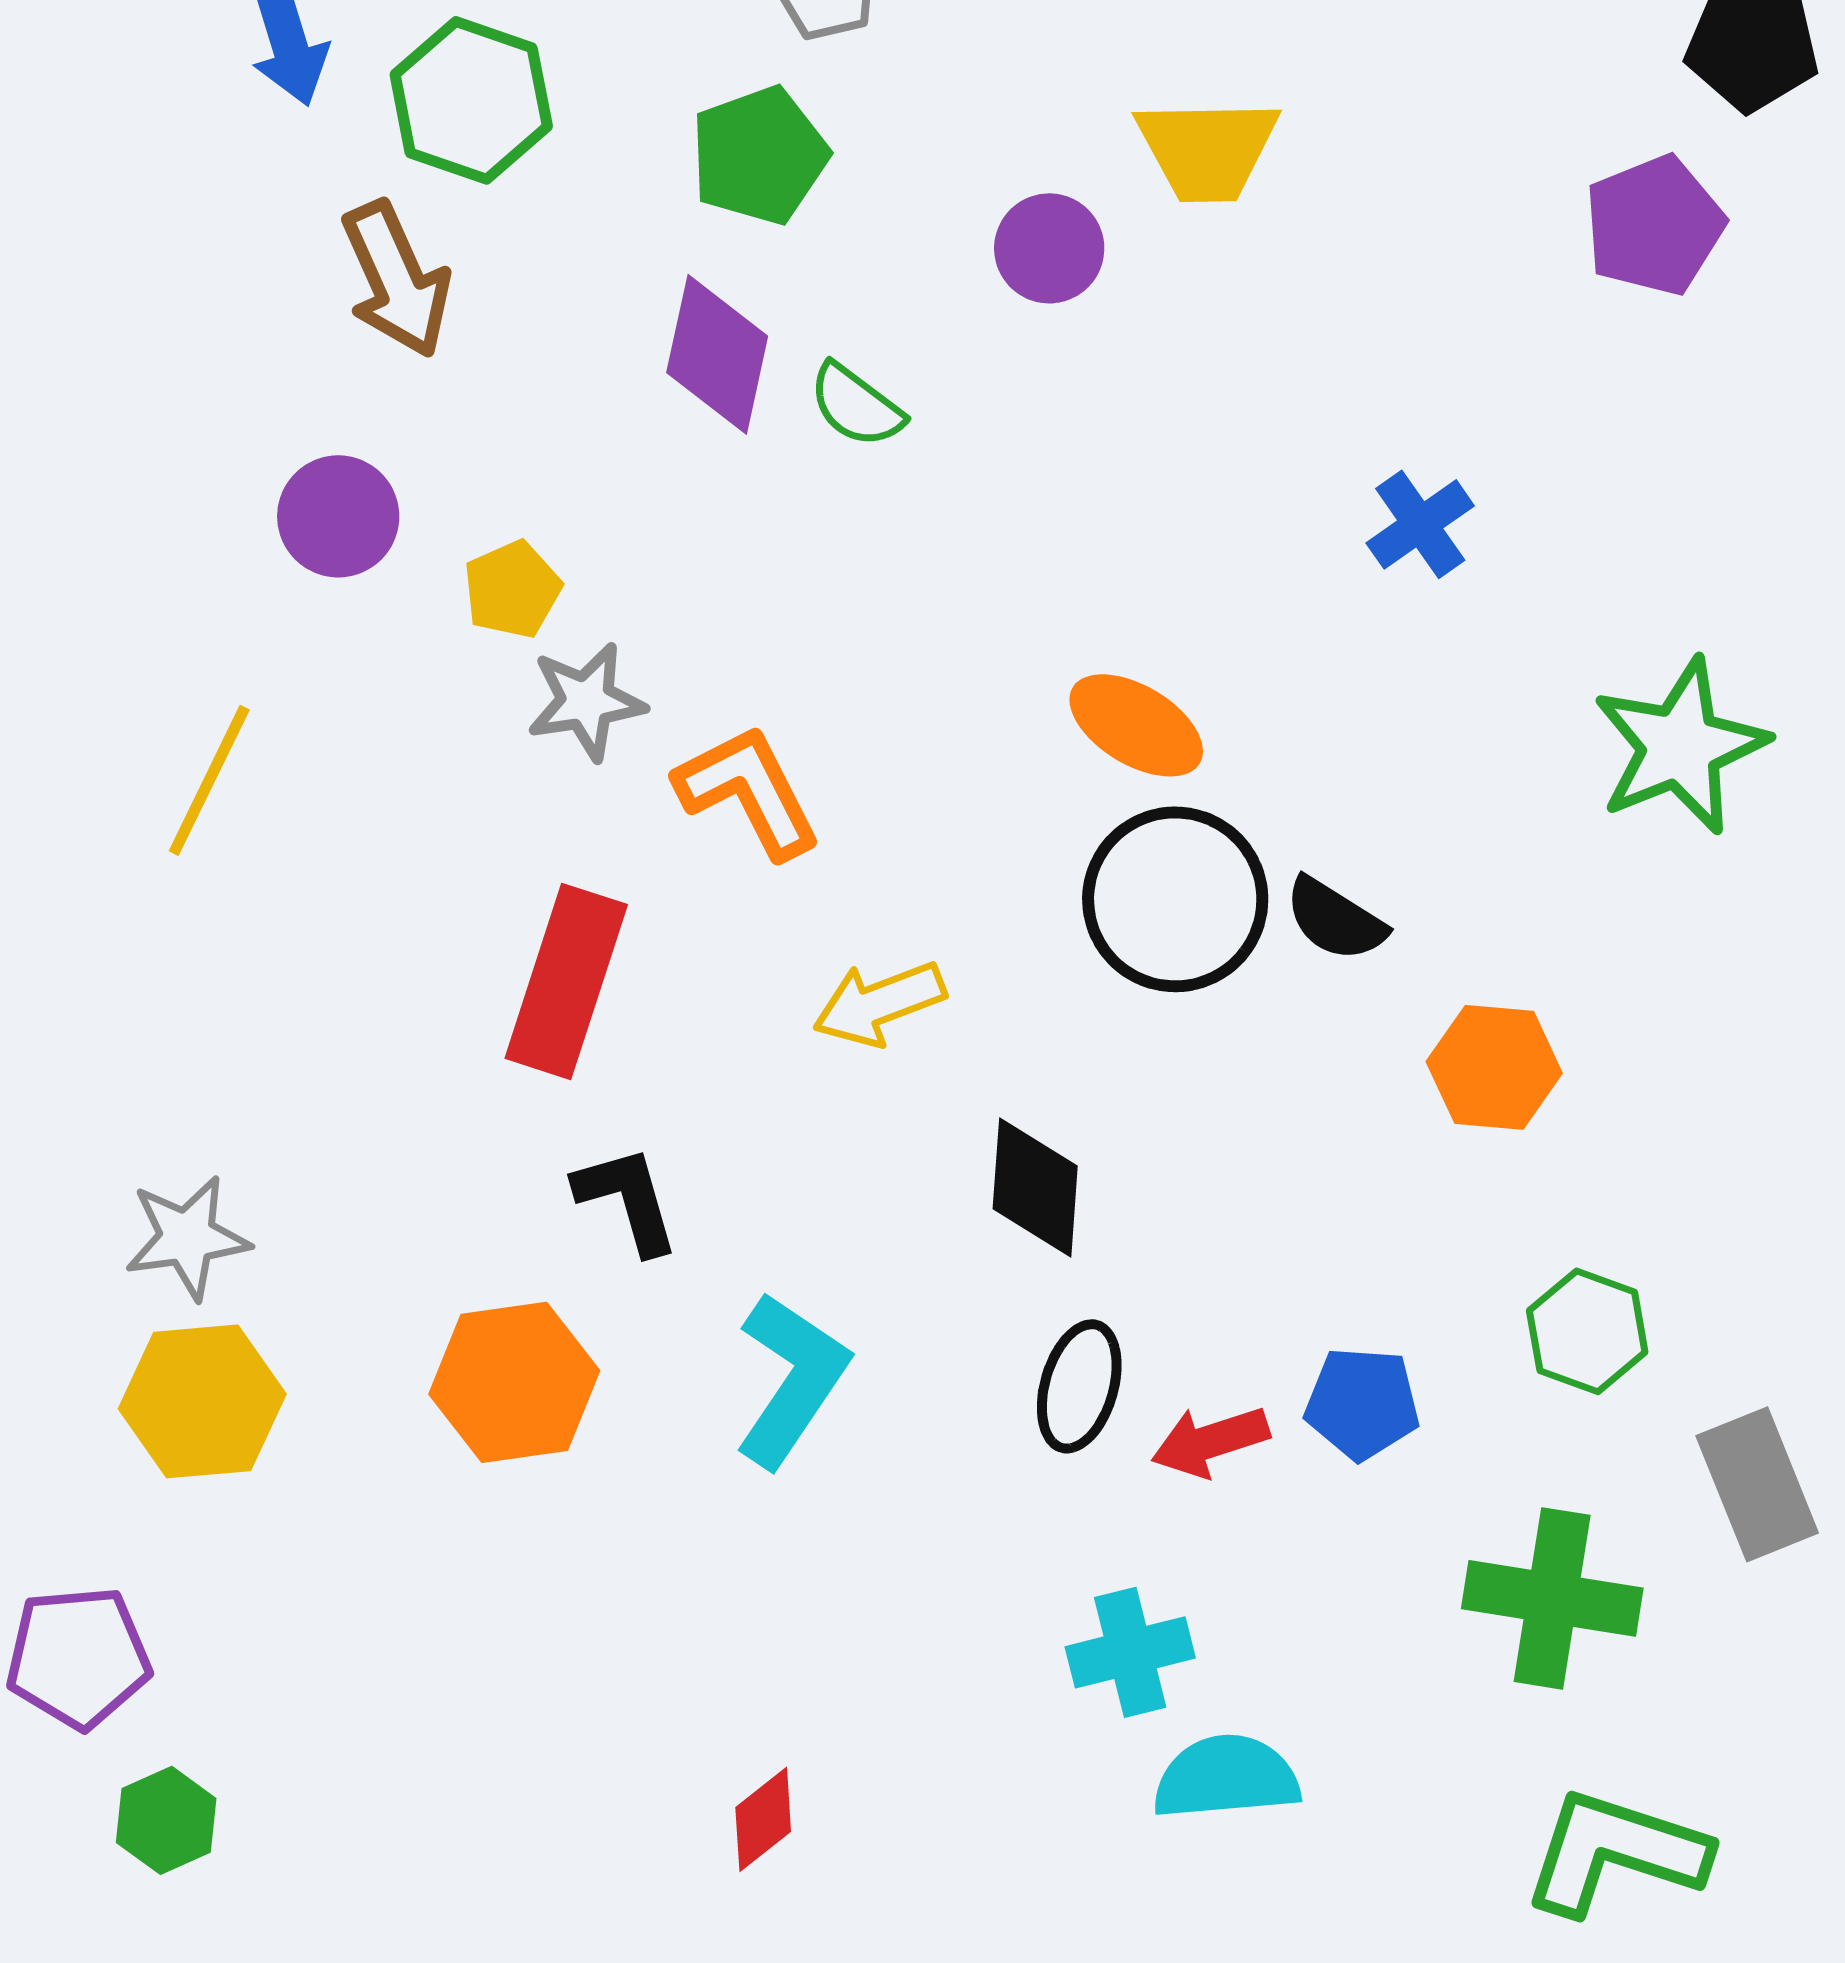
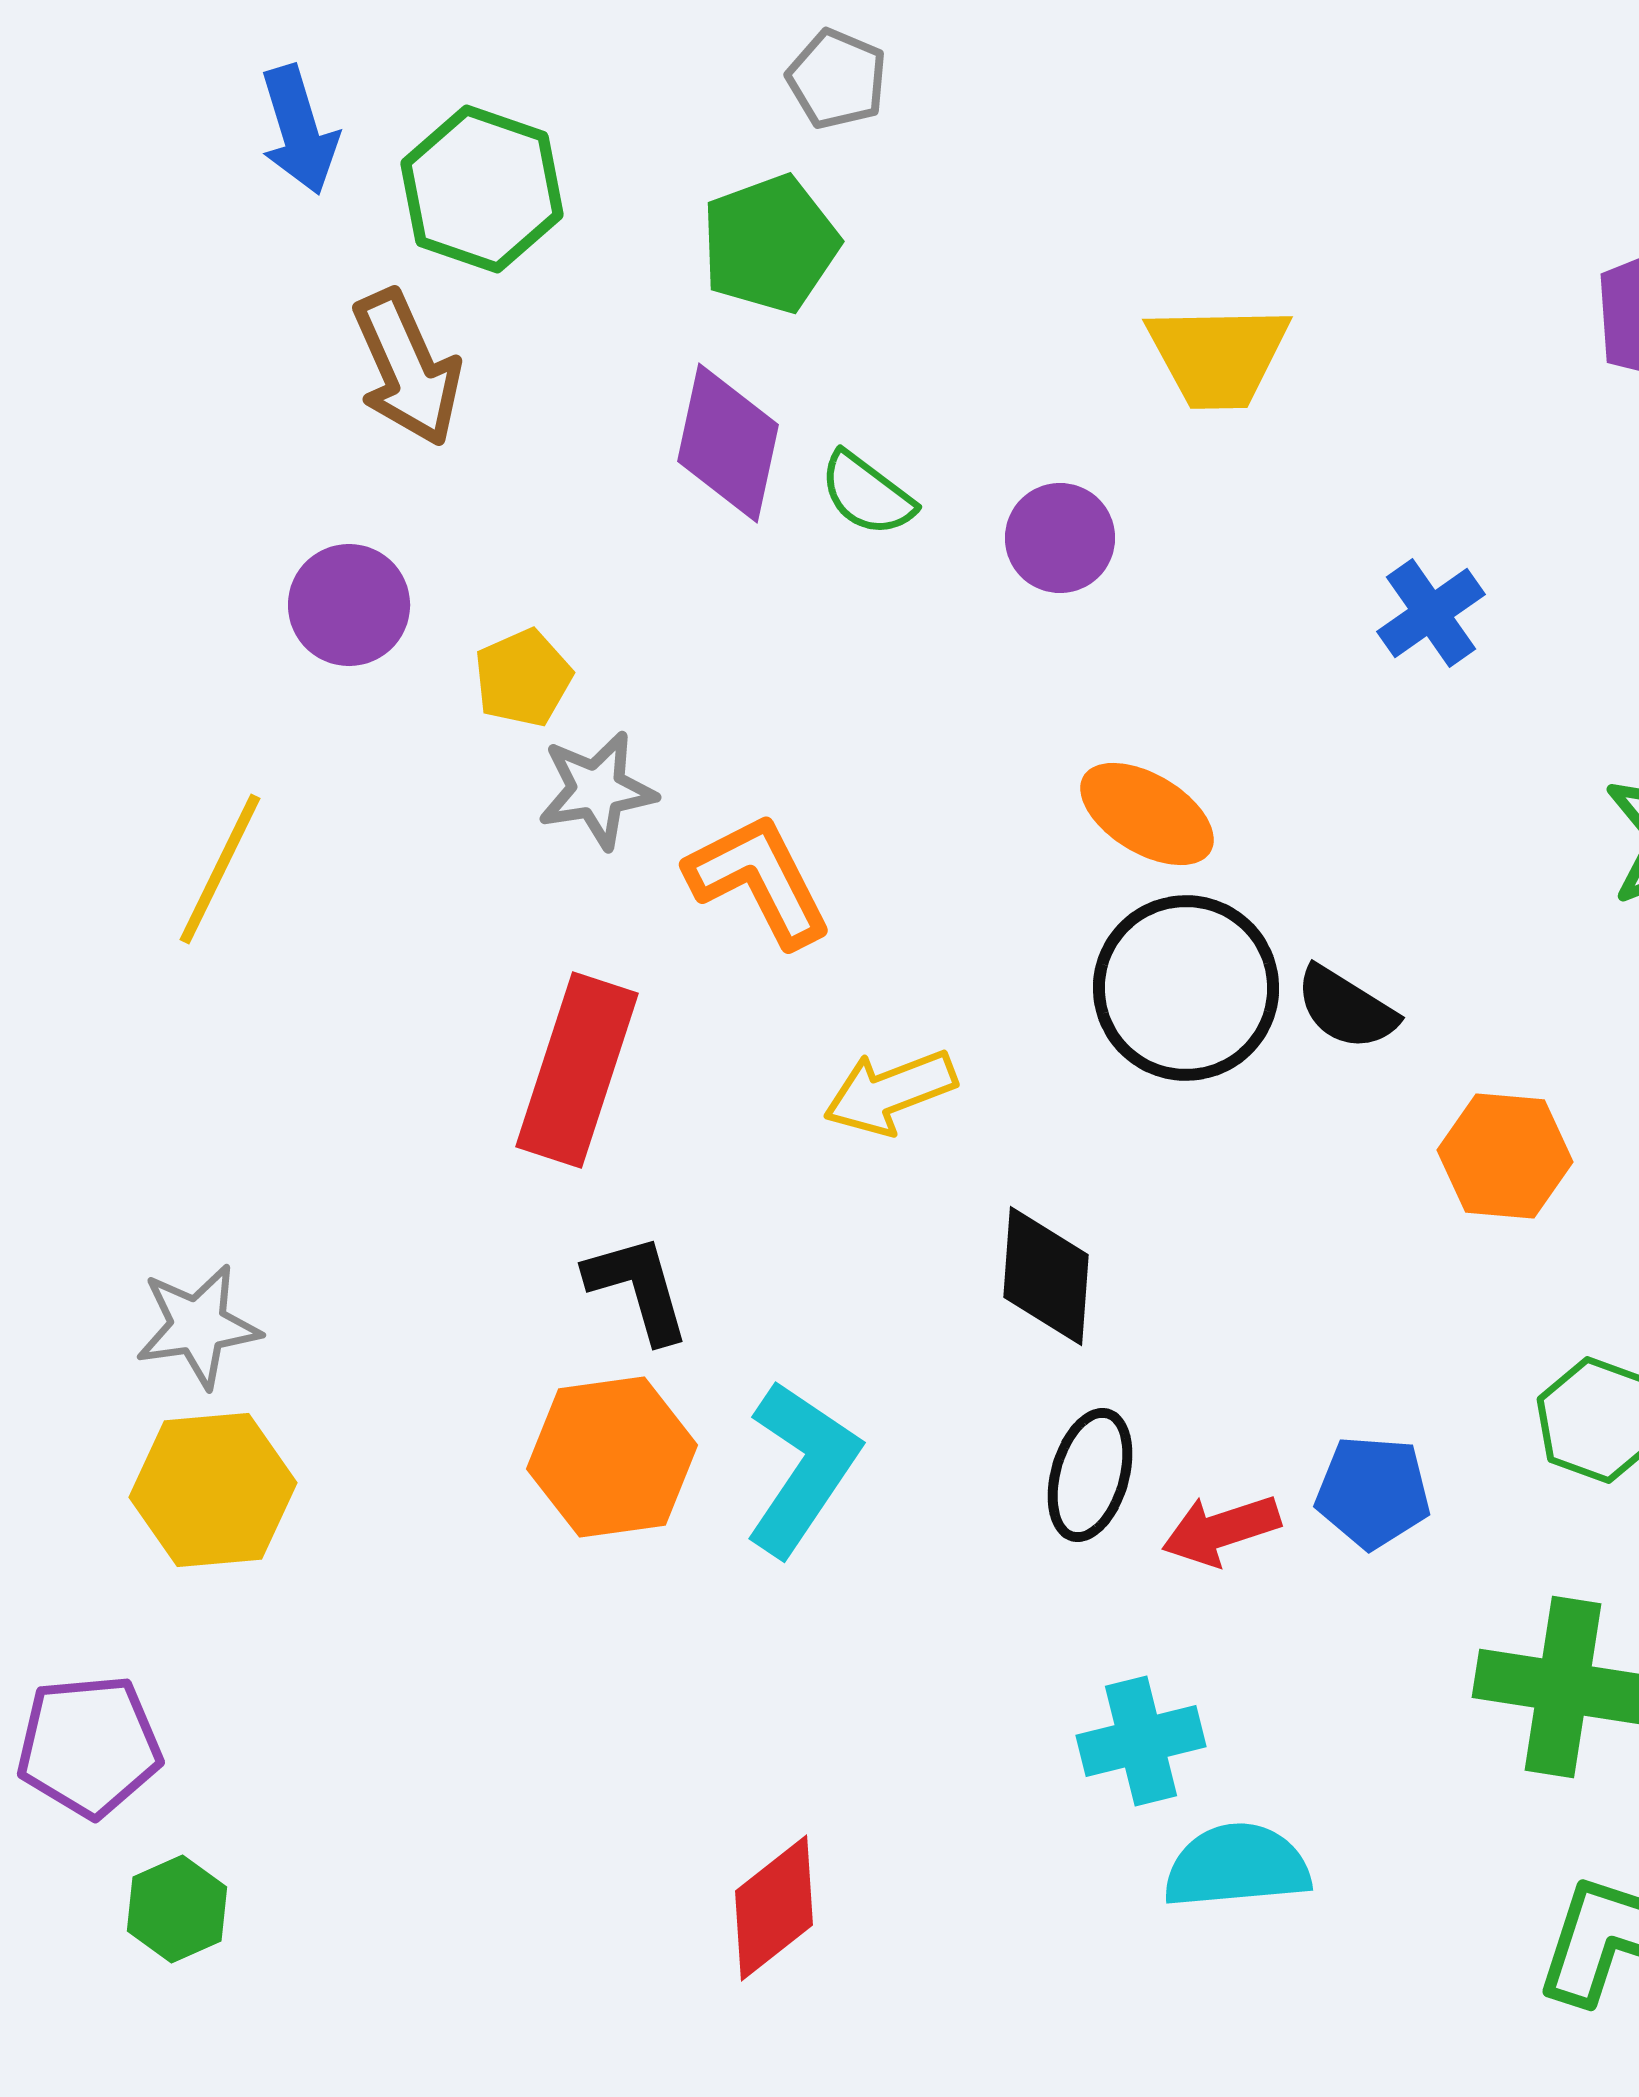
yellow trapezoid: (1207, 149) -> (1218, 356), moved
purple circle: (1049, 248) -> (1060, 538), moved
orange hexagon: (514, 1382) -> (612, 1457), moved
red diamond: (763, 1819) -> (774, 1908), size x1.4

